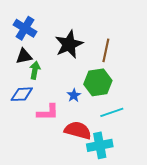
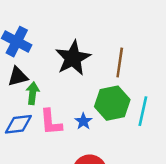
pink L-shape: (48, 112) -> (51, 122), moved, turned 90
cyan line: (112, 112) -> (143, 111), moved, turned -55

